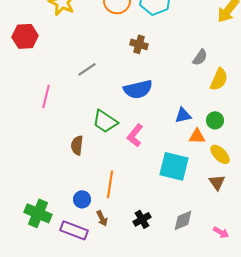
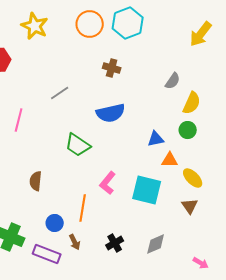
green circle: (215, 120) -> (188, 130), moved
pink L-shape: (135, 135) -> (108, 183), moved
brown semicircle: (77, 145) -> (36, 181), moved
pink arrow: (221, 232) -> (201, 263), moved

